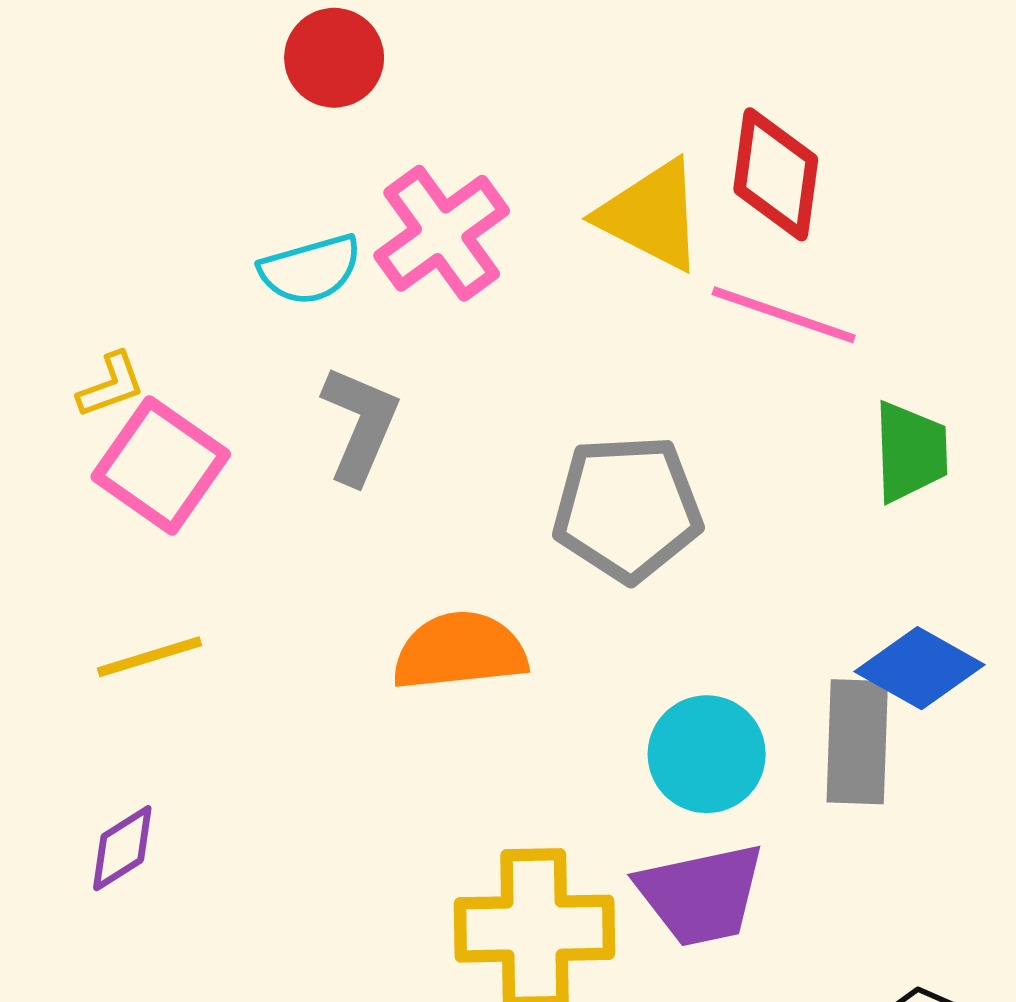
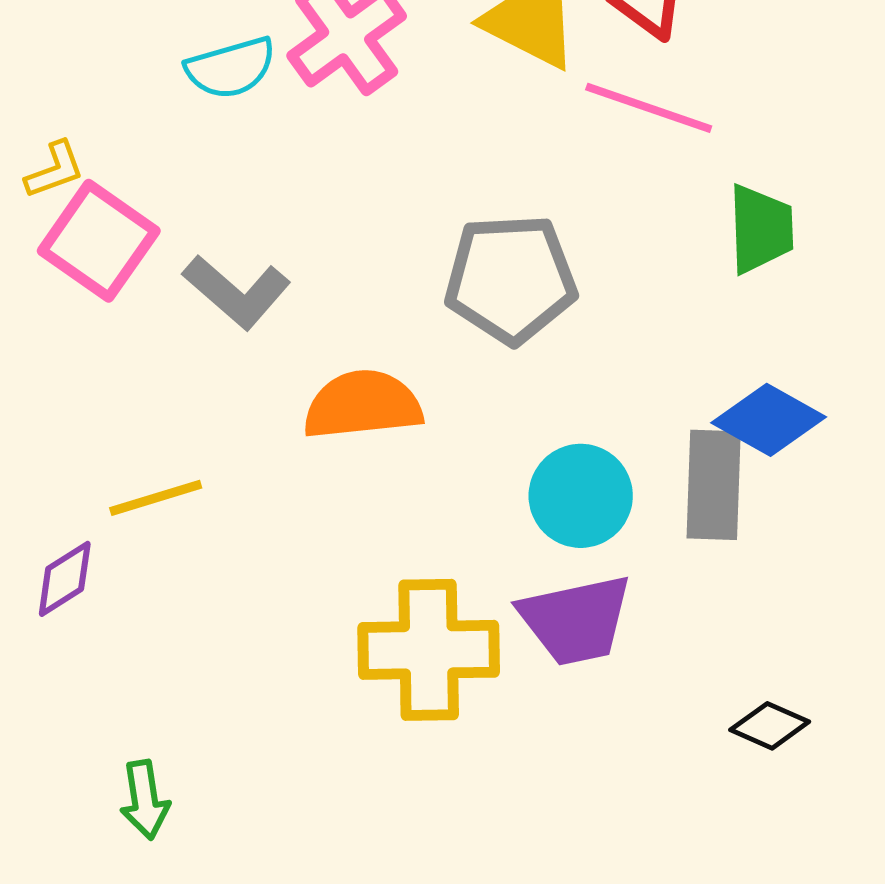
gray L-shape: (360, 425) -> (237, 292), moved, turned 108
yellow line: (149, 657) -> (156, 498), moved

